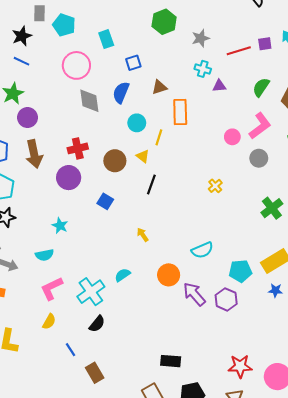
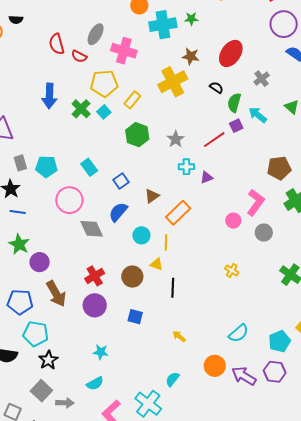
green semicircle: (261, 87) -> (234, 103), moved
blue semicircle: (121, 92) -> (118, 212), turned 35
orange rectangle: (180, 112) -> (178, 213), turned 65

